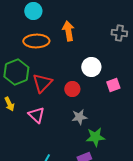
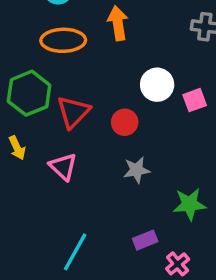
pink square: (113, 85) -> (195, 100), moved
green star: (95, 137) -> (190, 204), moved

